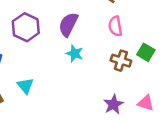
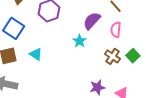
purple semicircle: (68, 24) -> (92, 21), moved
cyan triangle: (25, 86) -> (36, 54), turned -32

